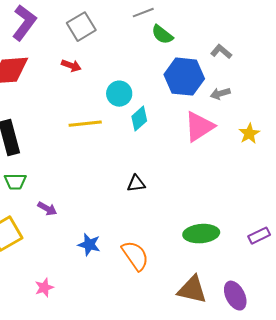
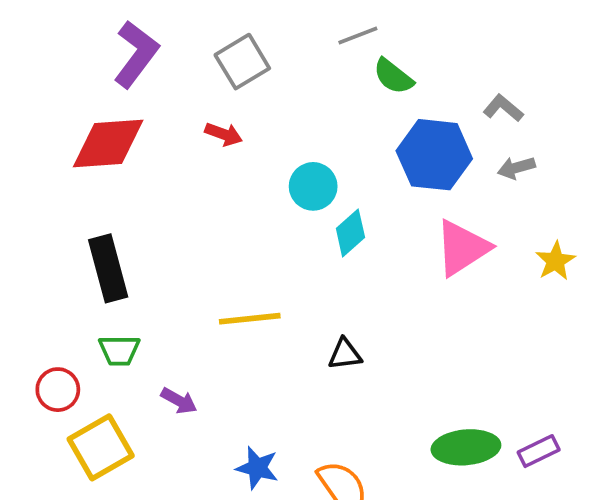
gray arrow: (220, 94) -> (516, 168), moved
yellow line: (85, 124) -> (250, 319), moved
purple rectangle: (259, 236) -> (539, 451), moved

